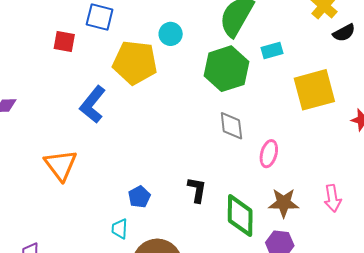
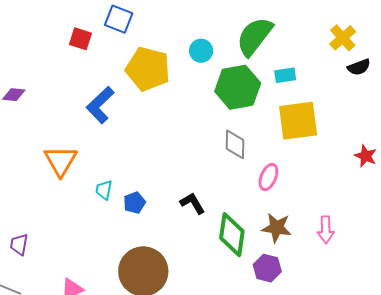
cyan circle: (171, 34) -> (201, 51), moved
yellow square: (314, 90) -> (298, 121), moved
black L-shape: (197, 190) -> (192, 203), turned -48
cyan trapezoid: (120, 229) -> (104, 190), moved

